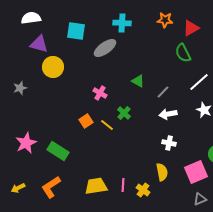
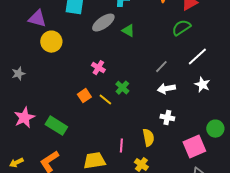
green semicircle: (183, 53) -> (181, 28), turned 84
green triangle: (138, 81) -> (128, 31), moved
gray star: (20, 88) -> (18, 74), moved
yellow semicircle: (162, 172) -> (148, 138), moved
pink line: (123, 185) -> (121, 146), moved

